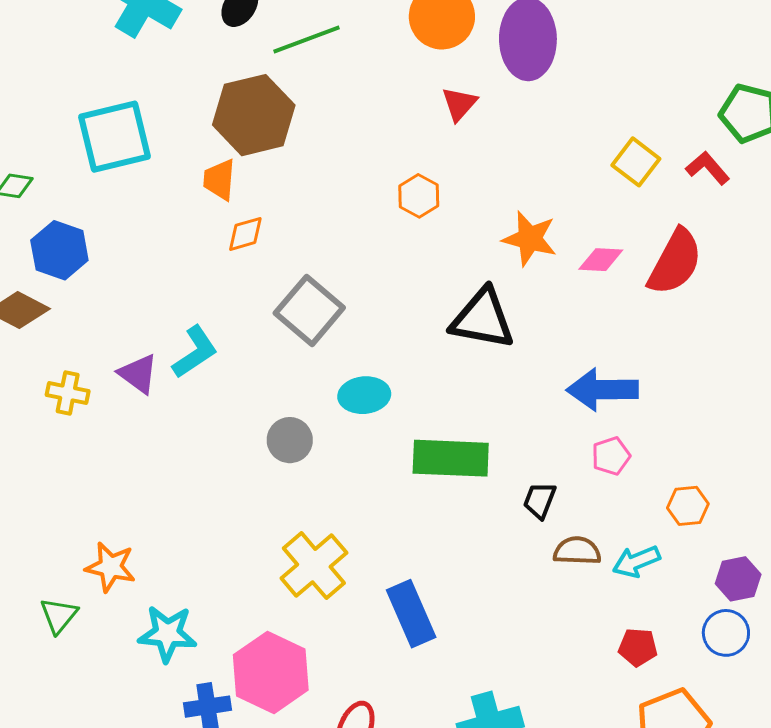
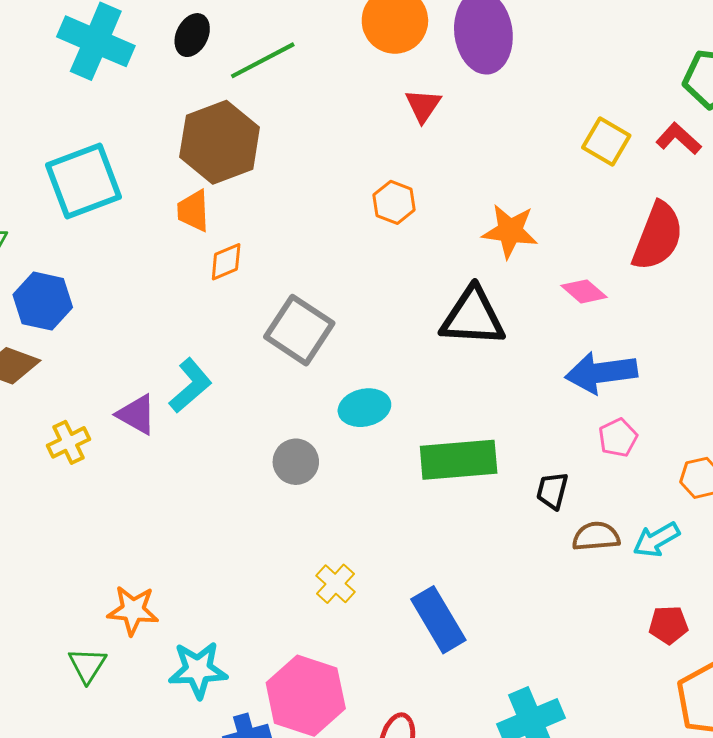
pink diamond: (601, 260) -> (584, 291), moved, turned 45
yellow cross: (68, 393) -> (69, 442), turned -30
yellow cross: (314, 566) -> (335, 584), size x0.6

